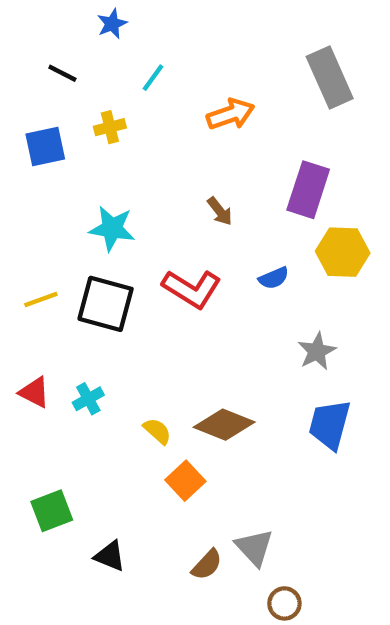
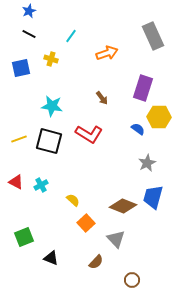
blue star: (112, 24) -> (29, 11), moved
yellow cross: (110, 127) -> (51, 59), turned 32
blue semicircle: (274, 278) -> (138, 129), moved, turned -120
brown diamond: (224, 425) -> (123, 206), moved
gray triangle: (254, 547) -> (116, 239), moved

